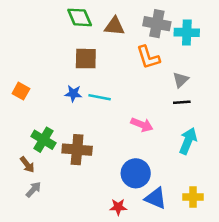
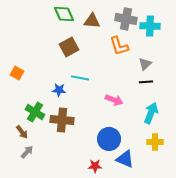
brown square: (86, 59) -> (69, 47), turned -30
blue star: (73, 94) -> (59, 90), moved
yellow cross: (193, 197) -> (155, 142), moved

